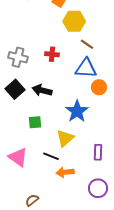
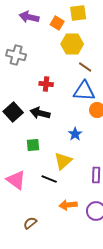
red cross: (52, 54) -> (46, 84), moved
gray cross: (18, 57) -> (16, 55), moved
blue star: (77, 111) -> (75, 134), size x0.6
orange arrow: (65, 172) -> (68, 205), moved

